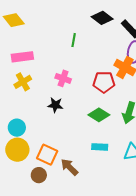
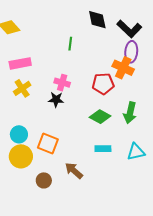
black diamond: (102, 18) -> (97, 20), turned 45
black star: (55, 105) -> (56, 100), moved
orange square: (47, 155) -> (48, 144), moved

